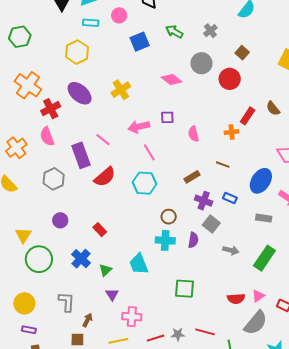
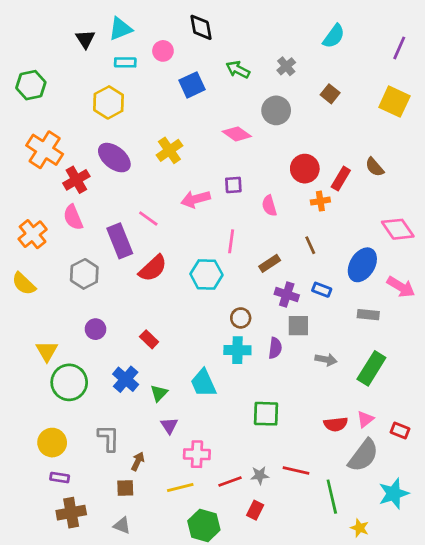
red circle: (230, 79) -> (305, 169), moved
pink line: (149, 152) -> (231, 241), moved, turned 42
brown line: (223, 165) -> (310, 245), turned 48
gray square: (211, 224) -> (298, 326), turned -36

